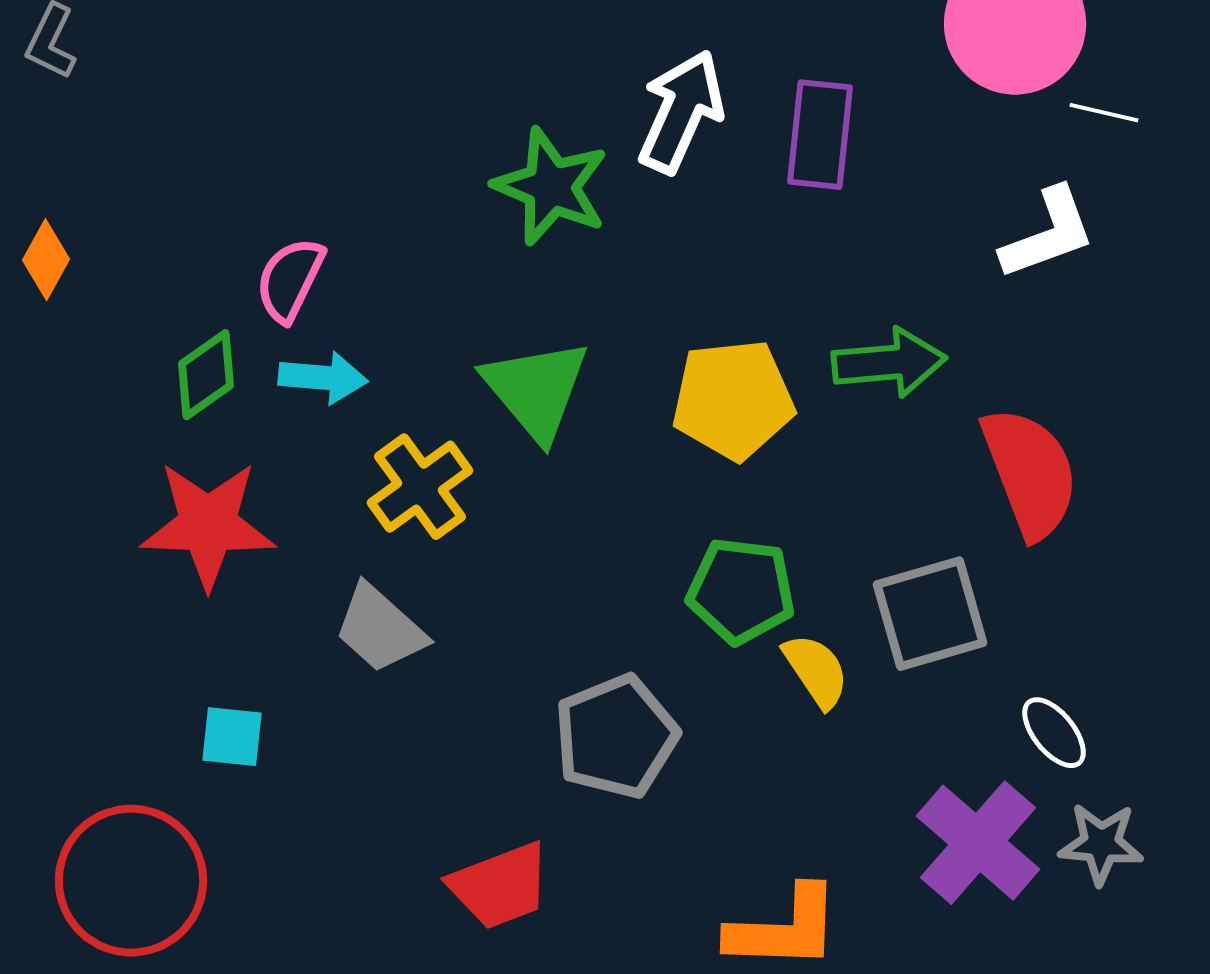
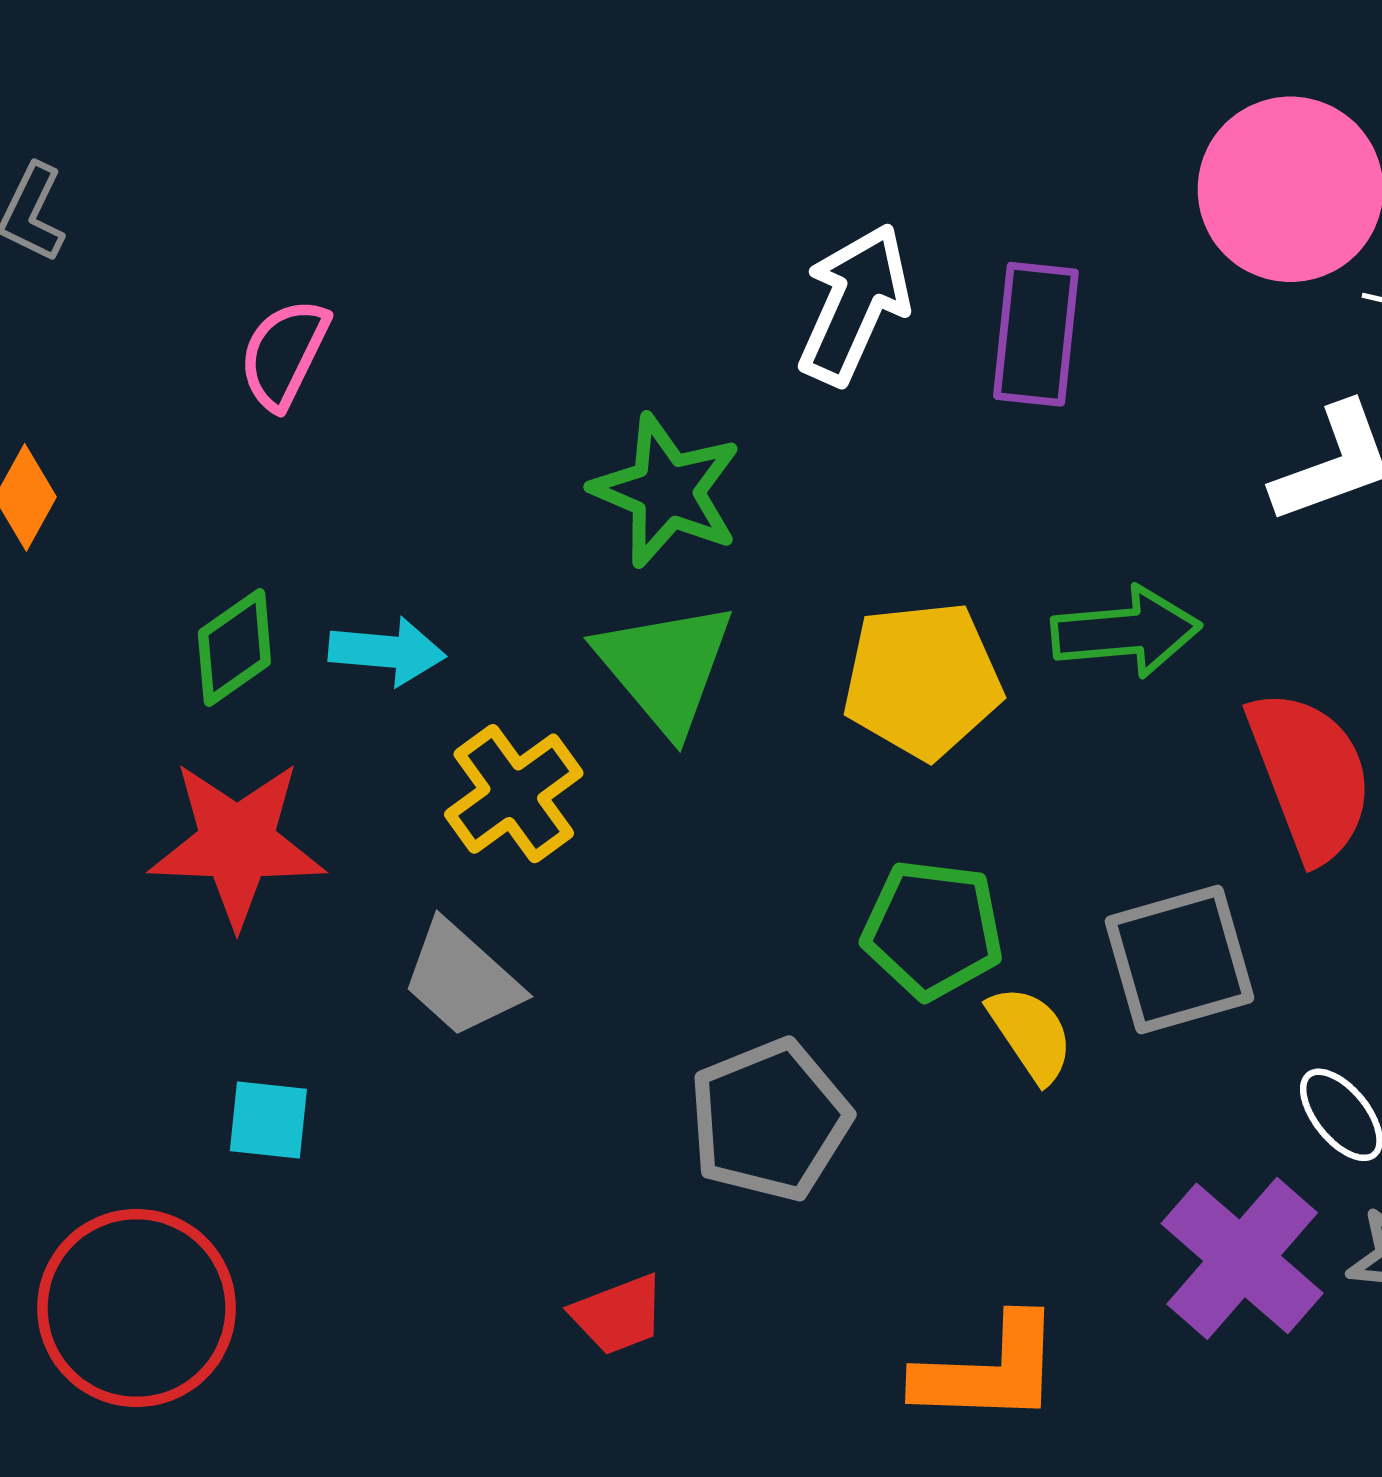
green star: (551, 187) -> (666, 491), moved
pink semicircle: (290, 280) -> (284, 354), moved
red trapezoid: (500, 886) -> (618, 1315), size x0.7

